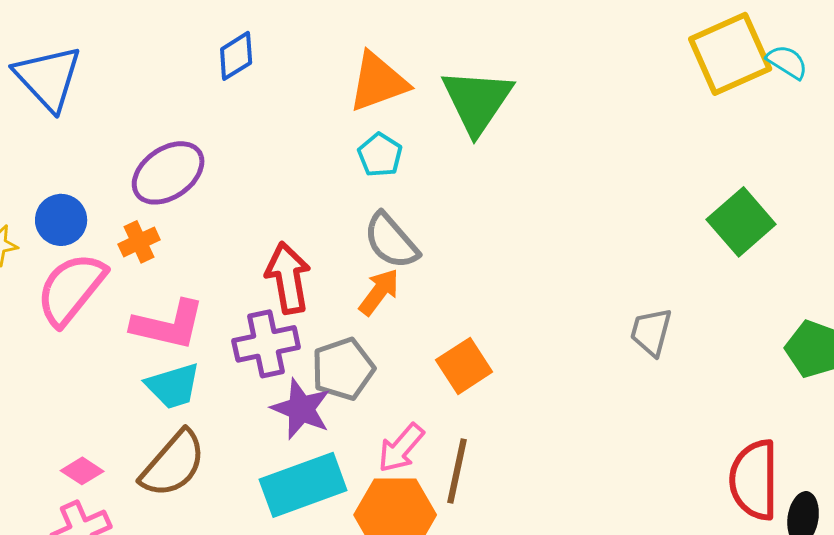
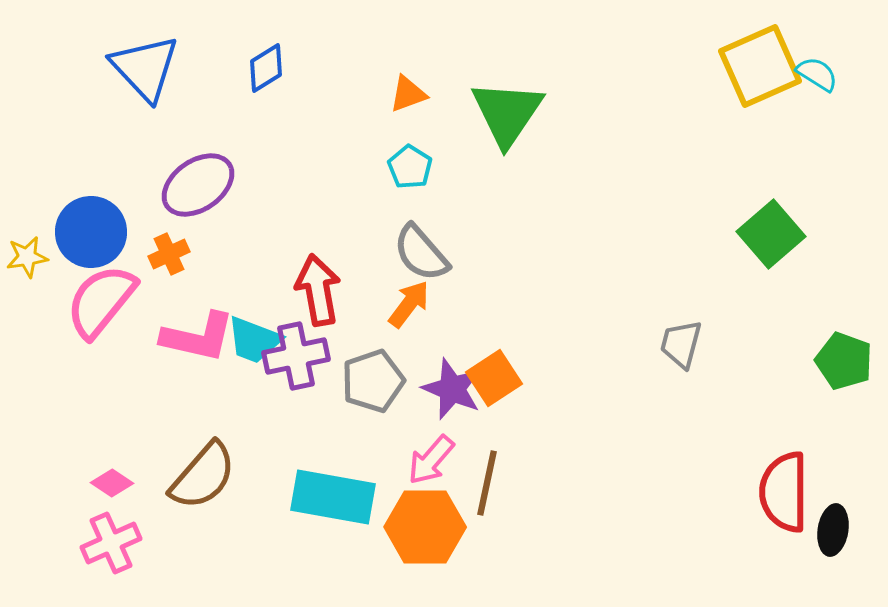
blue triangle: (48, 78) -> (145, 68), moved
orange triangle: (378, 82) -> (408, 94), size x0.6
blue circle: (61, 220) -> (91, 232), size x1.4
cyan trapezoid: (173, 386) -> (254, 340), moved, turned 38
purple star: (301, 409) -> (452, 389), moved
cyan rectangle: (303, 485) -> (333, 497), turned 30

